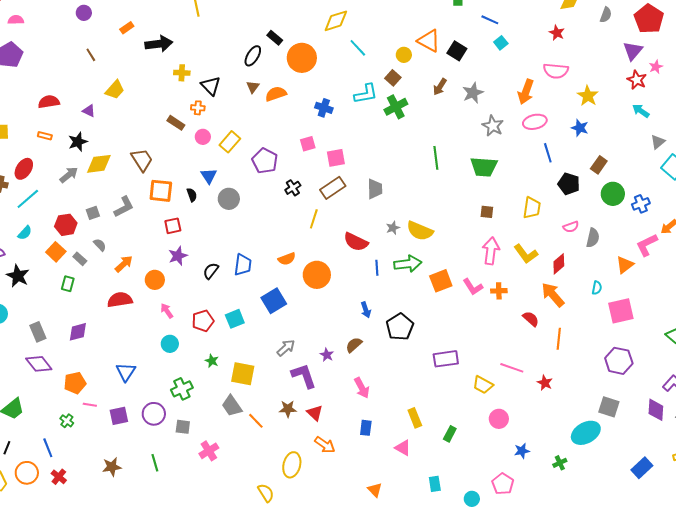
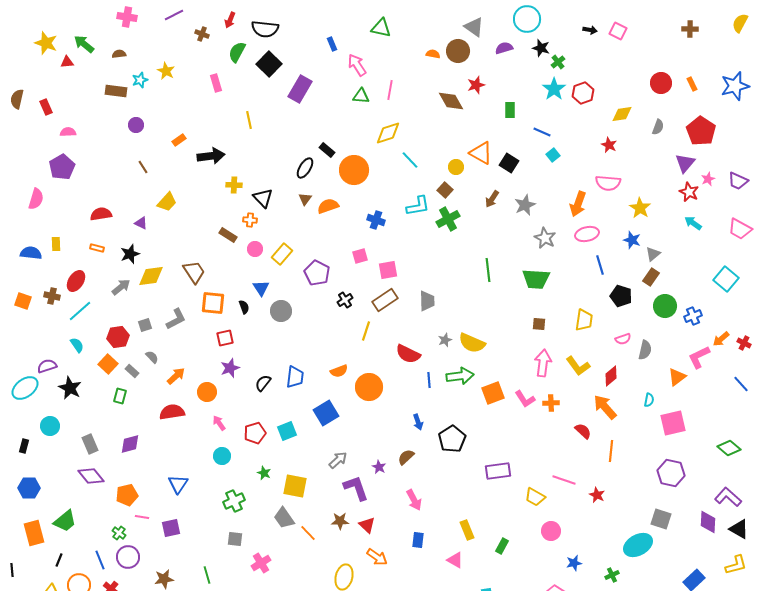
gray triangle: (658, 142) -> (653, 254), moved
cyan semicircle: (25, 233) -> (77, 345), turned -77
purple circle: (154, 414) -> (128, 557), moved

